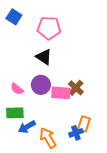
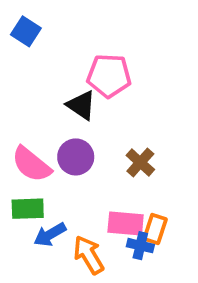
pink pentagon: (49, 28) -> (109, 76), moved
pink semicircle: (17, 89) -> (31, 164), size x1.6
pink rectangle: (61, 93) -> (126, 223), moved
blue cross: (76, 133) -> (140, 246), turned 32

